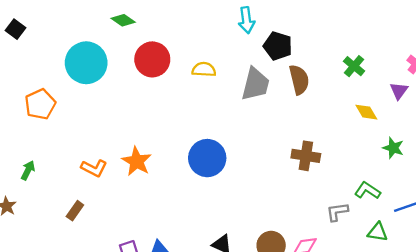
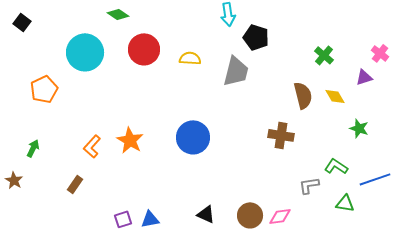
brown semicircle: (299, 80) -> (303, 95), moved
purple triangle: (399, 91) -> (364, 77), turned 36
orange L-shape: (94, 168) -> (92, 146), turned 105

